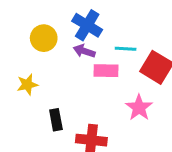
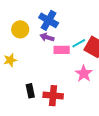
cyan line: (126, 49) -> (79, 43), moved, turned -32
black rectangle: (56, 120) -> (30, 91), moved

